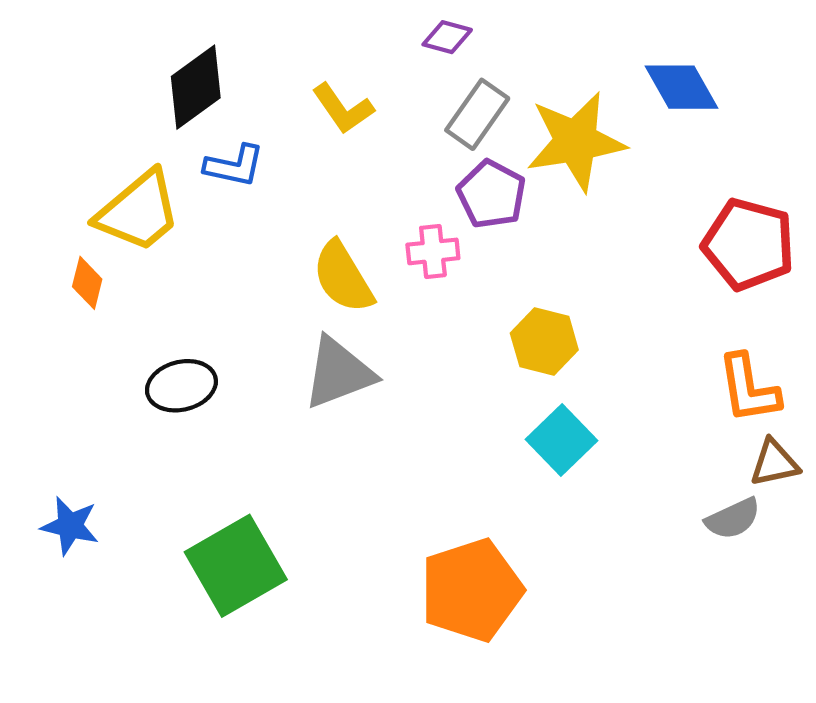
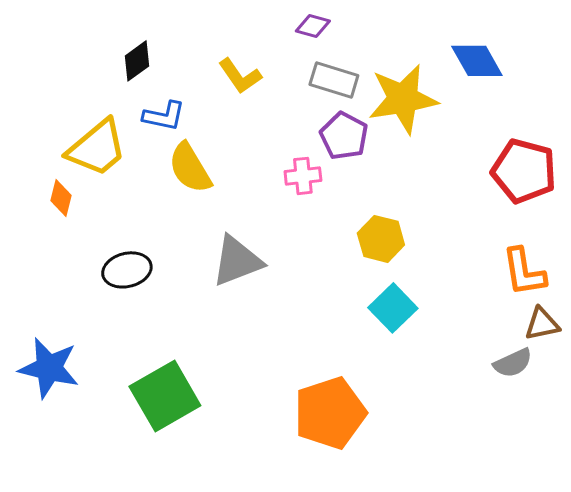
black diamond: (196, 87) -> (137, 61), size x0.7
gray rectangle: (477, 114) -> (334, 80), turned 72
yellow semicircle: (343, 277) -> (190, 168), moved
blue star: (70, 526) -> (49, 368), size x1.5

